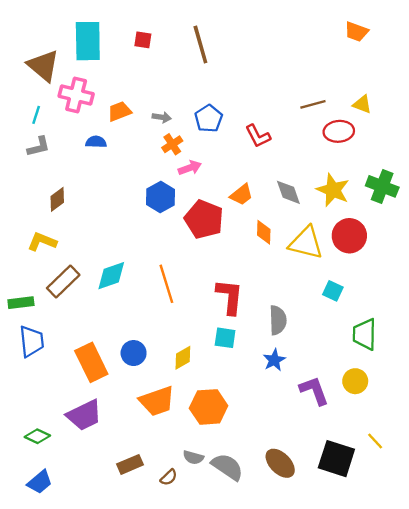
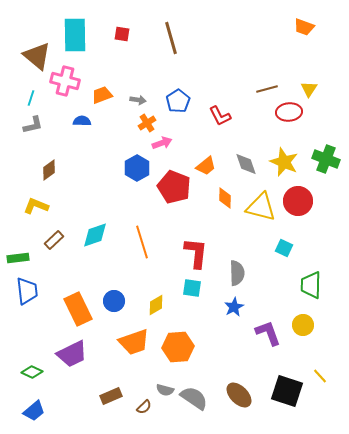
yellow triangle: (362, 104) -> (309, 89), turned 42
brown rectangle: (63, 281) -> (54, 240), size x0.7

